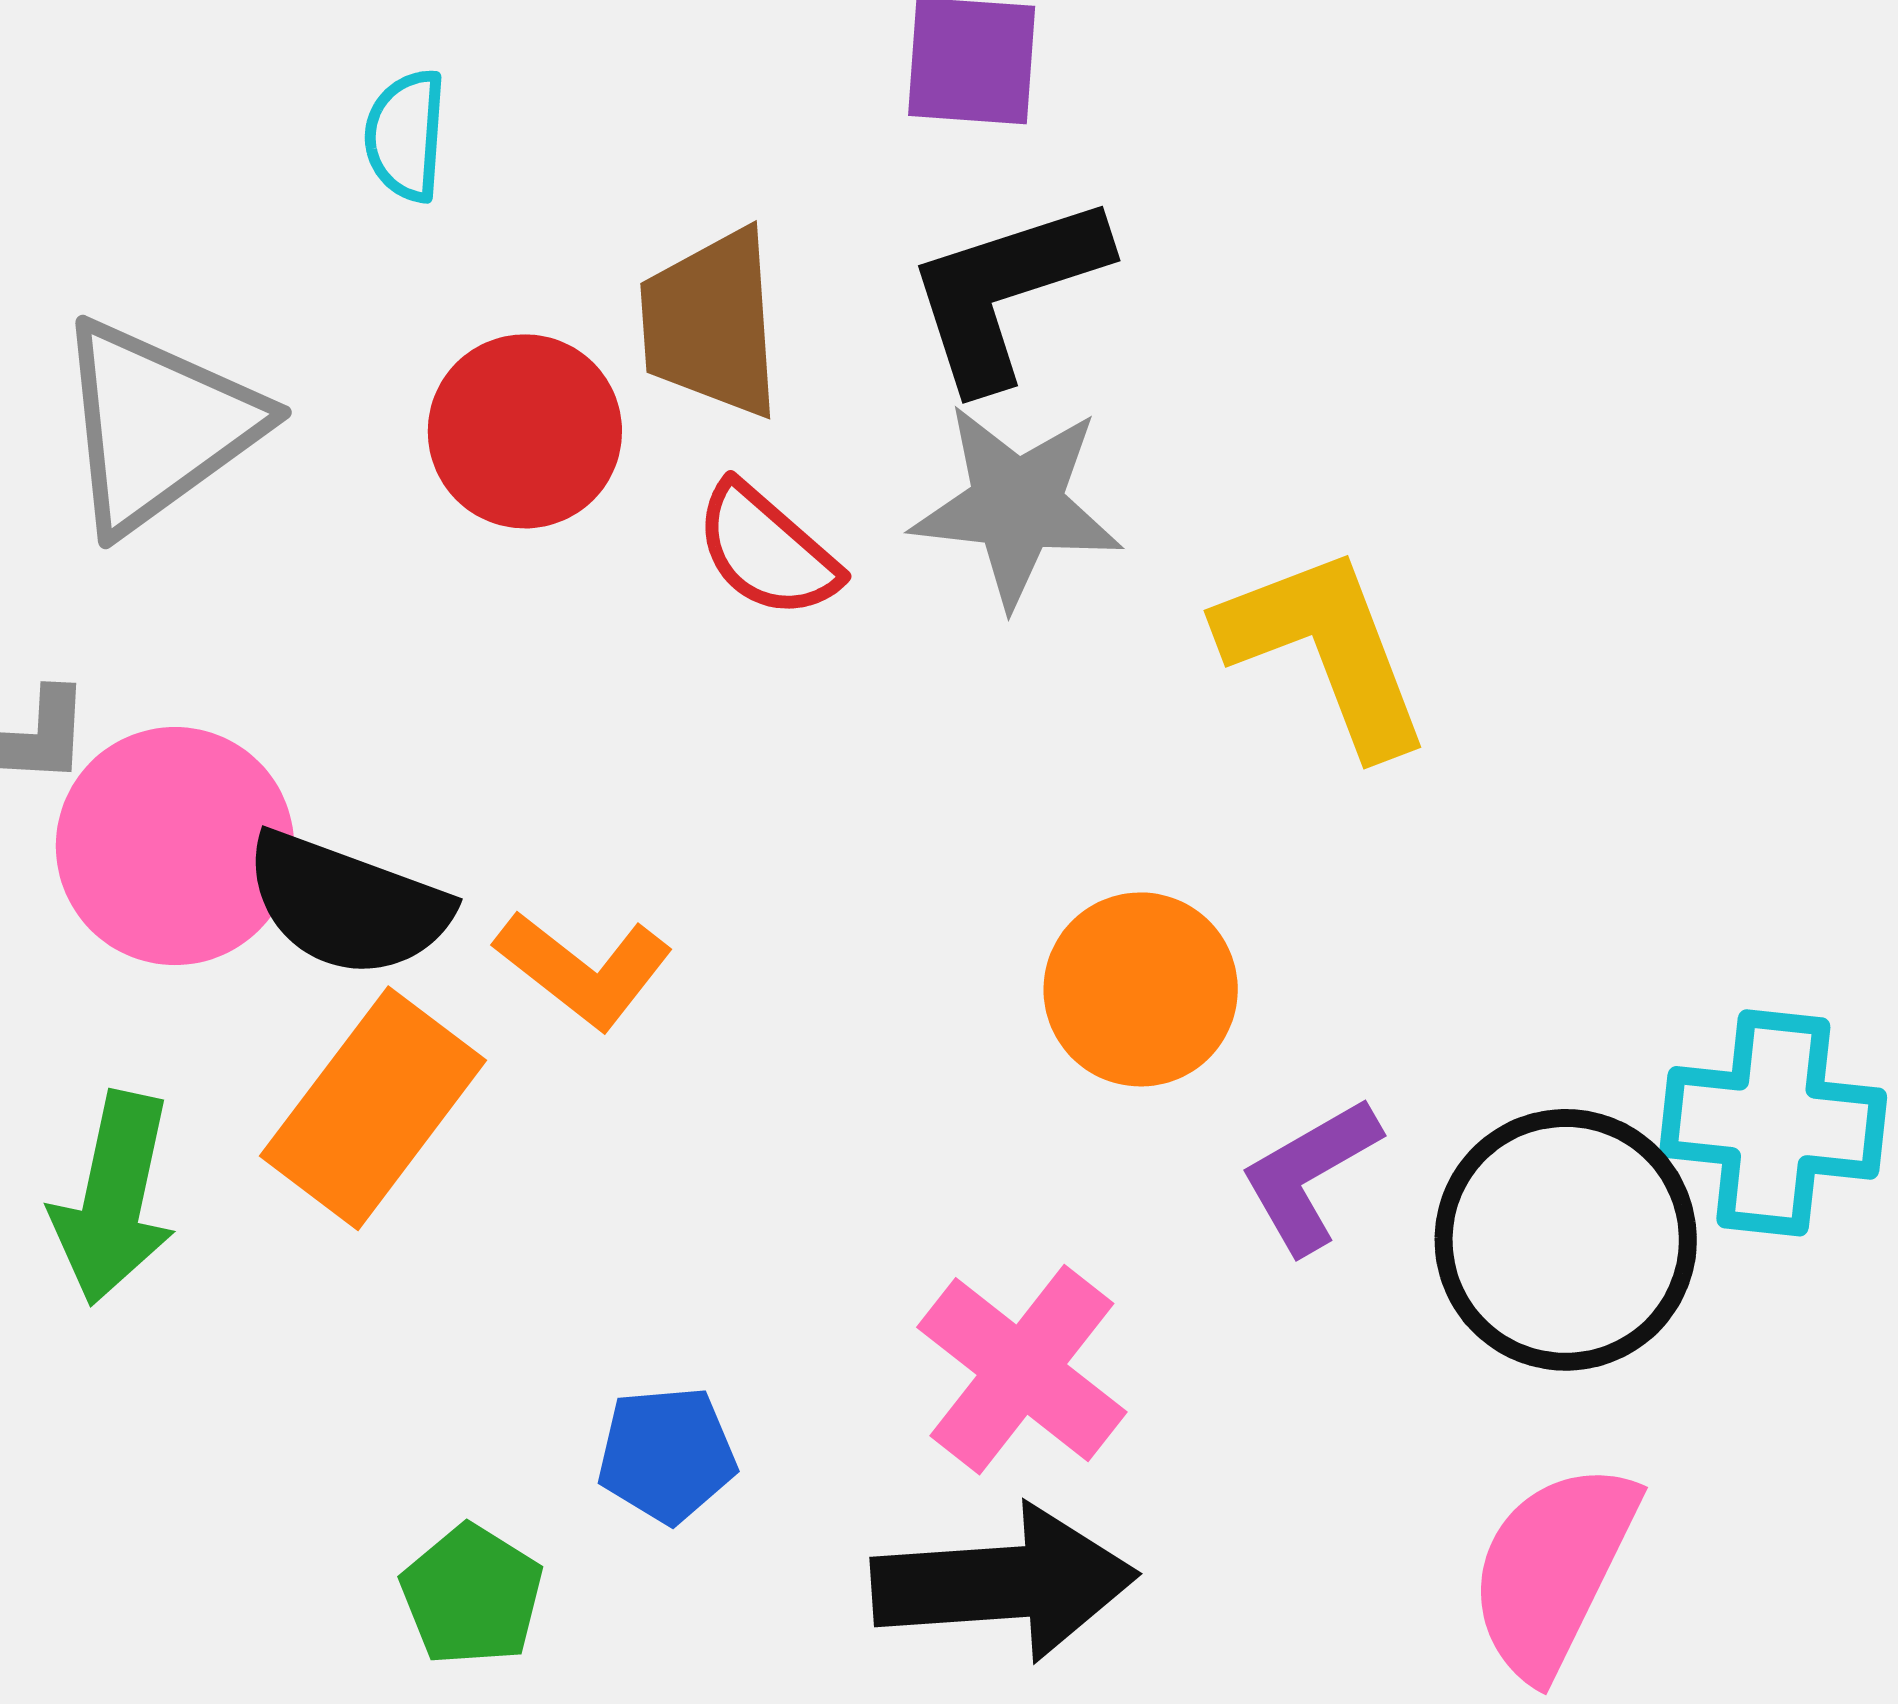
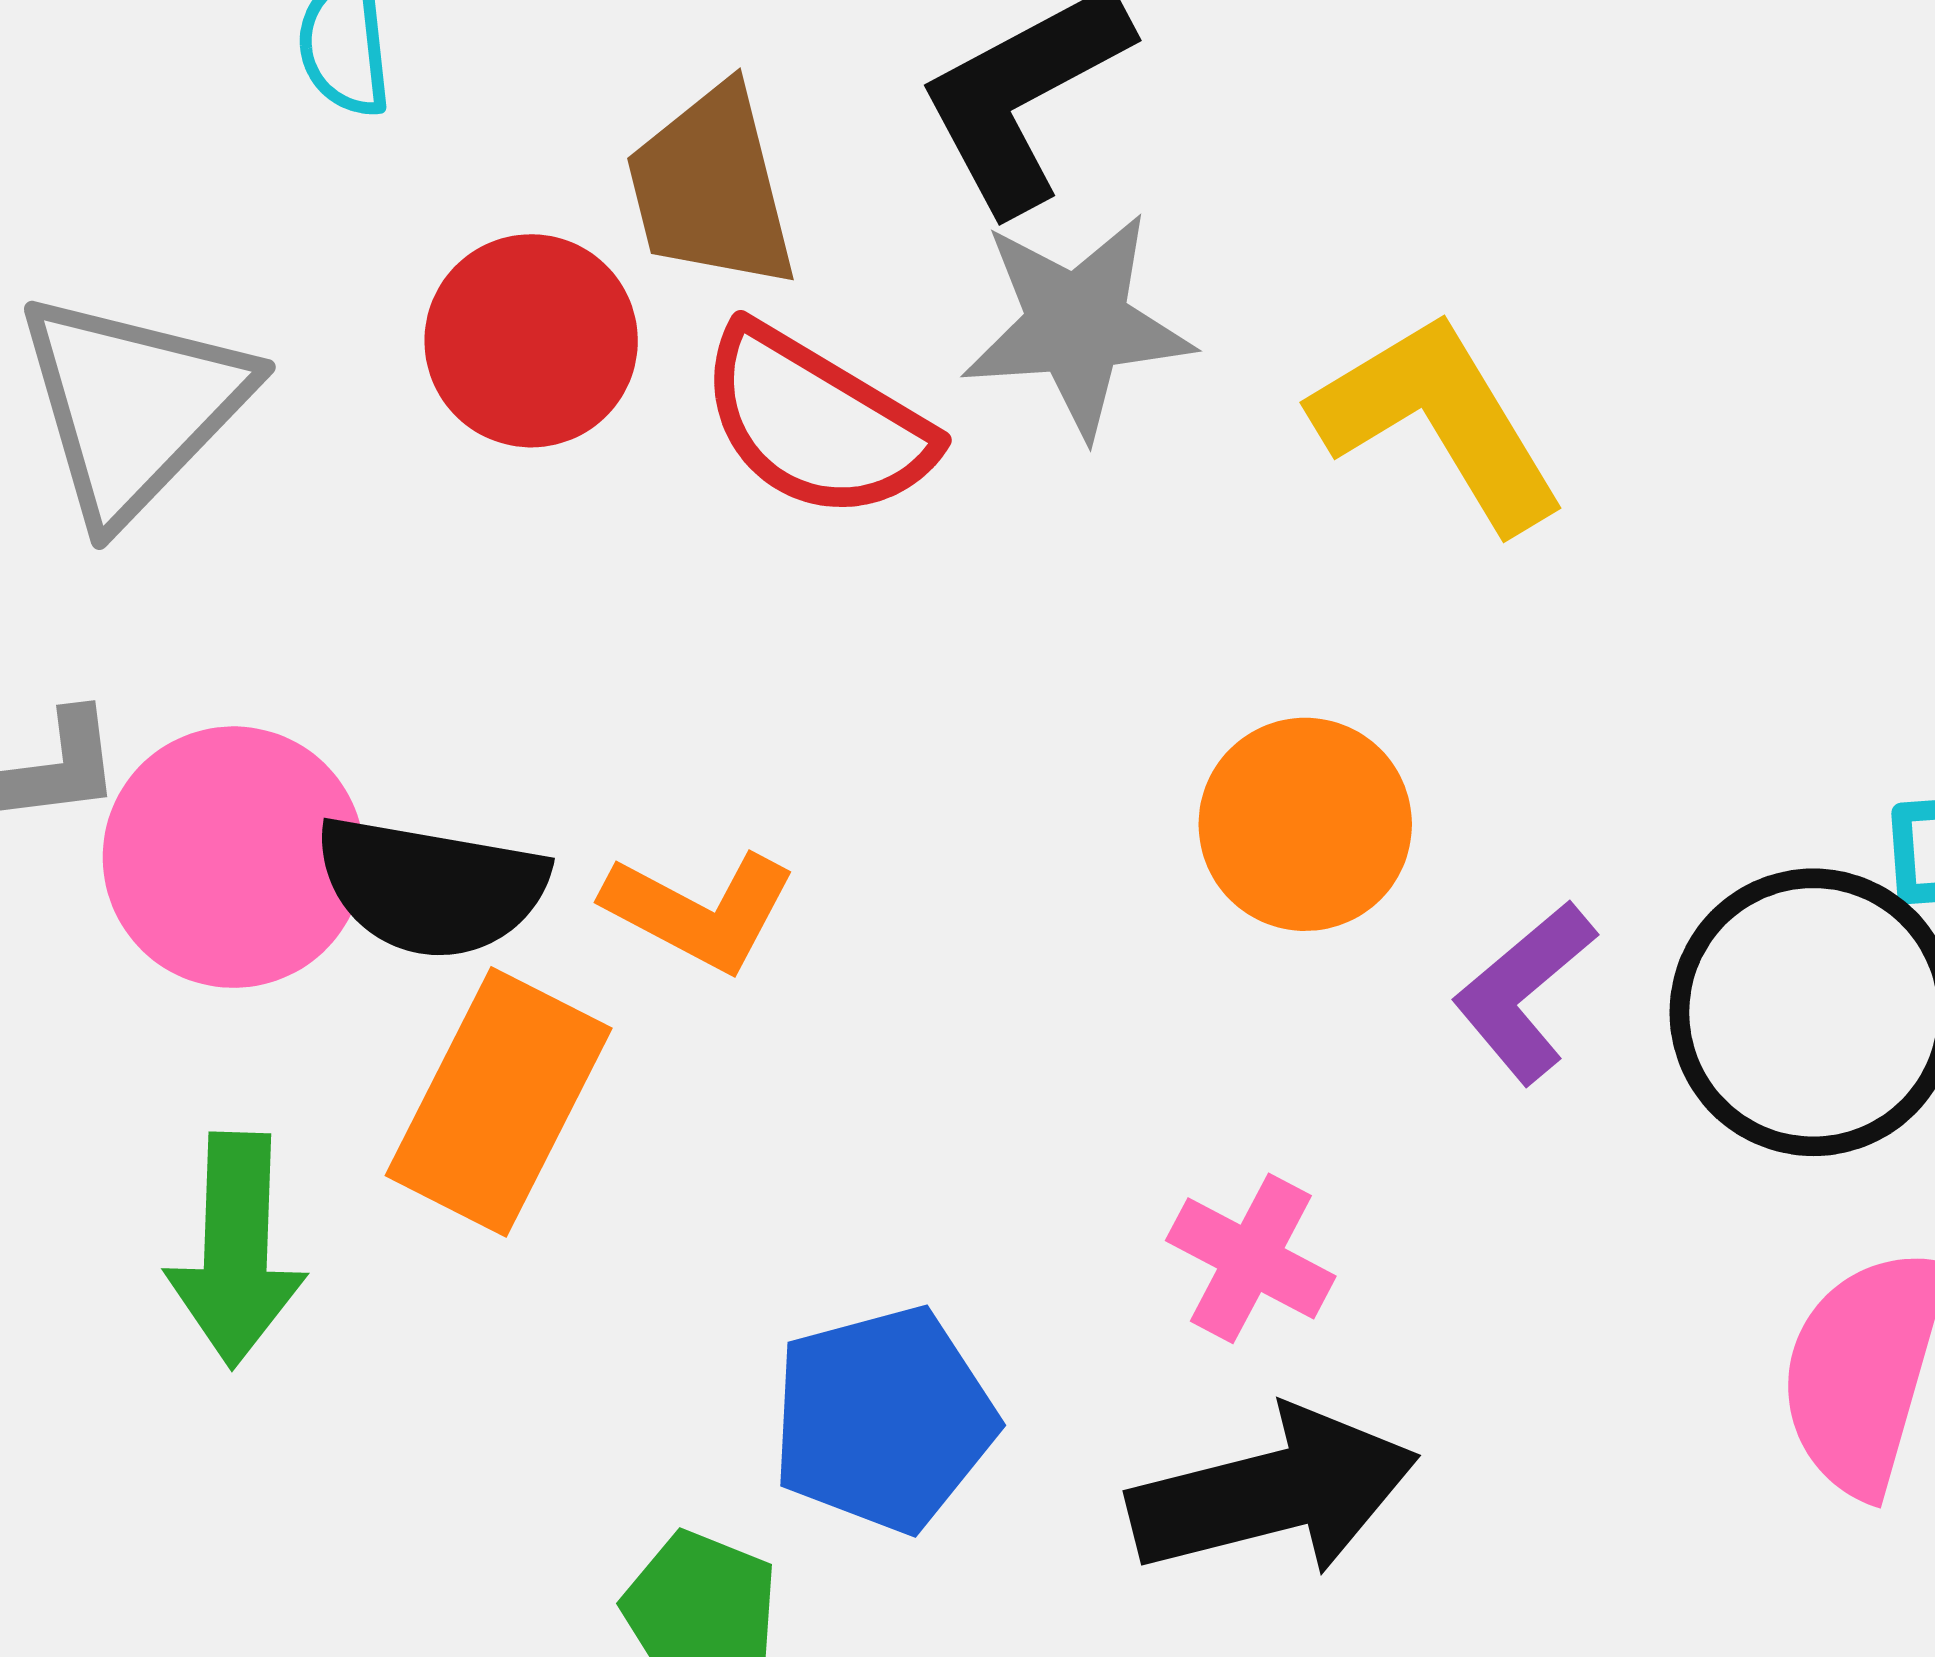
red semicircle: (767, 551) -> (816, 423), size x1.4
pink cross: (1022, 1370) -> (1251, 1258), size x0.7
blue pentagon: (667, 1455) -> (883, 1419), size x1.5

